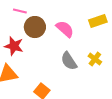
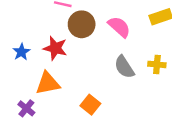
yellow cross: (95, 59) -> (157, 64), turned -32

